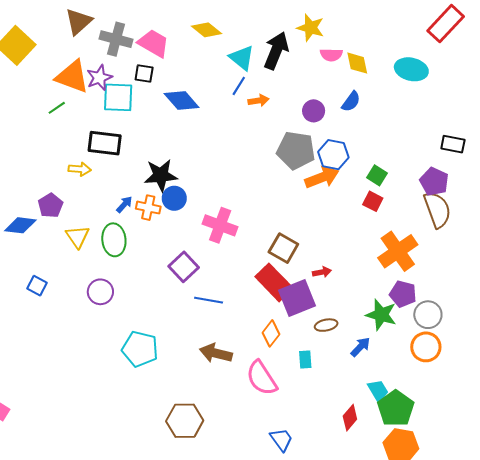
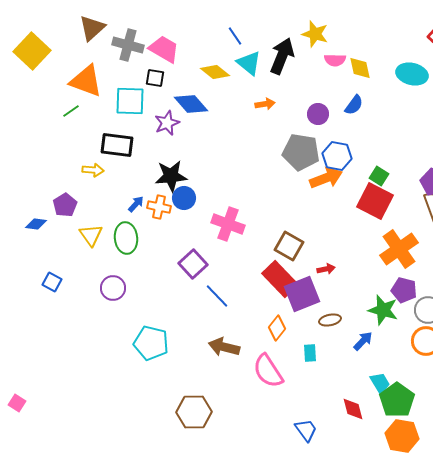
yellow diamond: (206, 30) -> (215, 72), moved
purple star: (99, 78) -> (167, 123), moved
blue line: (239, 86) -> (235, 36), moved, turned -66
red square: (373, 201) -> (375, 201), size x1.8
blue diamond: (20, 225) -> (36, 224), size x0.7
blue line: (209, 300) -> (217, 296), turned 36
red diamond: (350, 418) -> (353, 409), turned -55
blue trapezoid: (281, 439) -> (306, 430), moved

